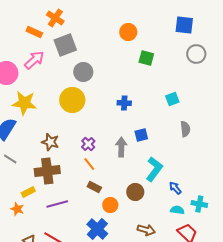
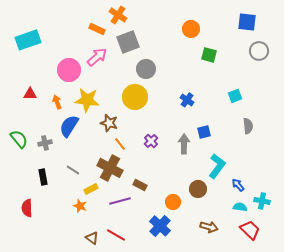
blue cross: (124, 103) -> (187, 100), turned 32
brown star: (50, 142) -> (109, 123), moved
gray line: (10, 159) -> (73, 170), moved
orange line: (89, 164) -> (120, 144), moved
brown cross: (47, 171) -> (110, 168), turned 35
brown rectangle: (94, 187) -> (140, 185), moved

